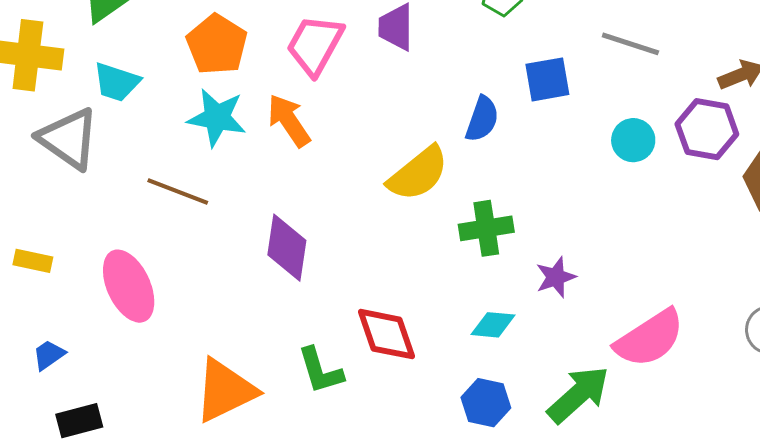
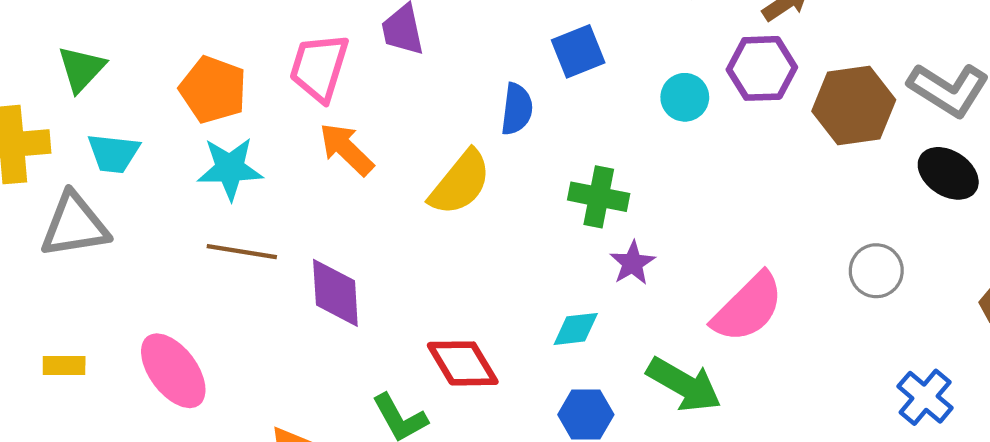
orange arrow: (289, 120) -> (346, 149), moved
gray triangle: (68, 139) -> (74, 225), turned -32
brown line: (178, 192) -> (242, 252), moved
green cross: (486, 228) -> (599, 197), moved, turned 32
green arrow: (578, 395) -> (684, 385), turned 84

